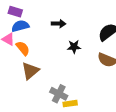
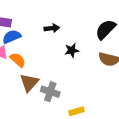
gray cross: (59, 94) -> (50, 92), moved

